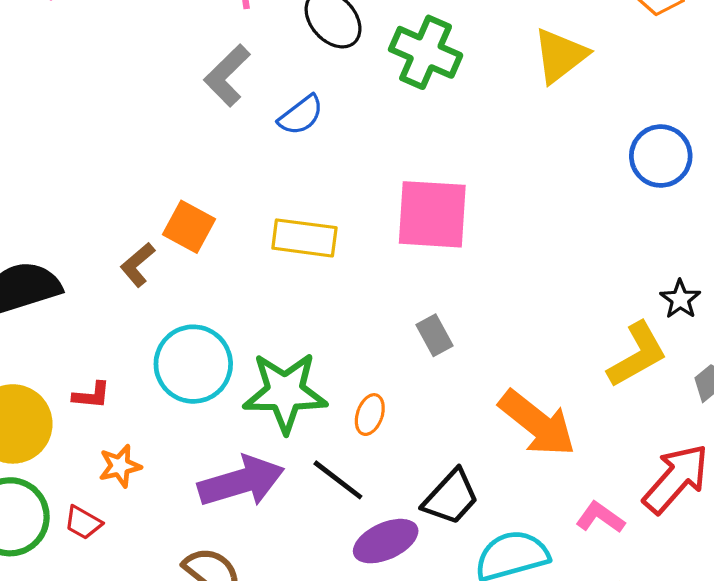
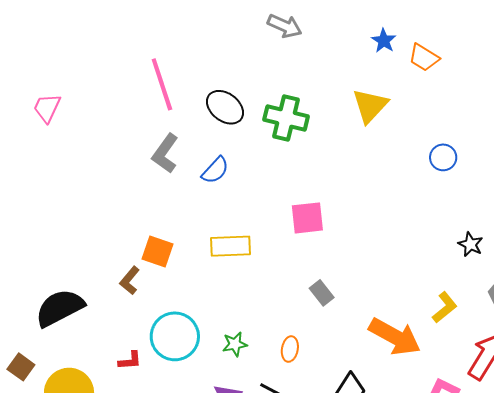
blue circle: (661, 156) -> (443, 157), size x0.7
pink square: (432, 214) -> (307, 218), size x0.7
yellow L-shape: (637, 355) -> (445, 307), moved, size x0.7
green star: (285, 392) -> (235, 344), size x0.5
red L-shape: (92, 395) -> (130, 361), moved

